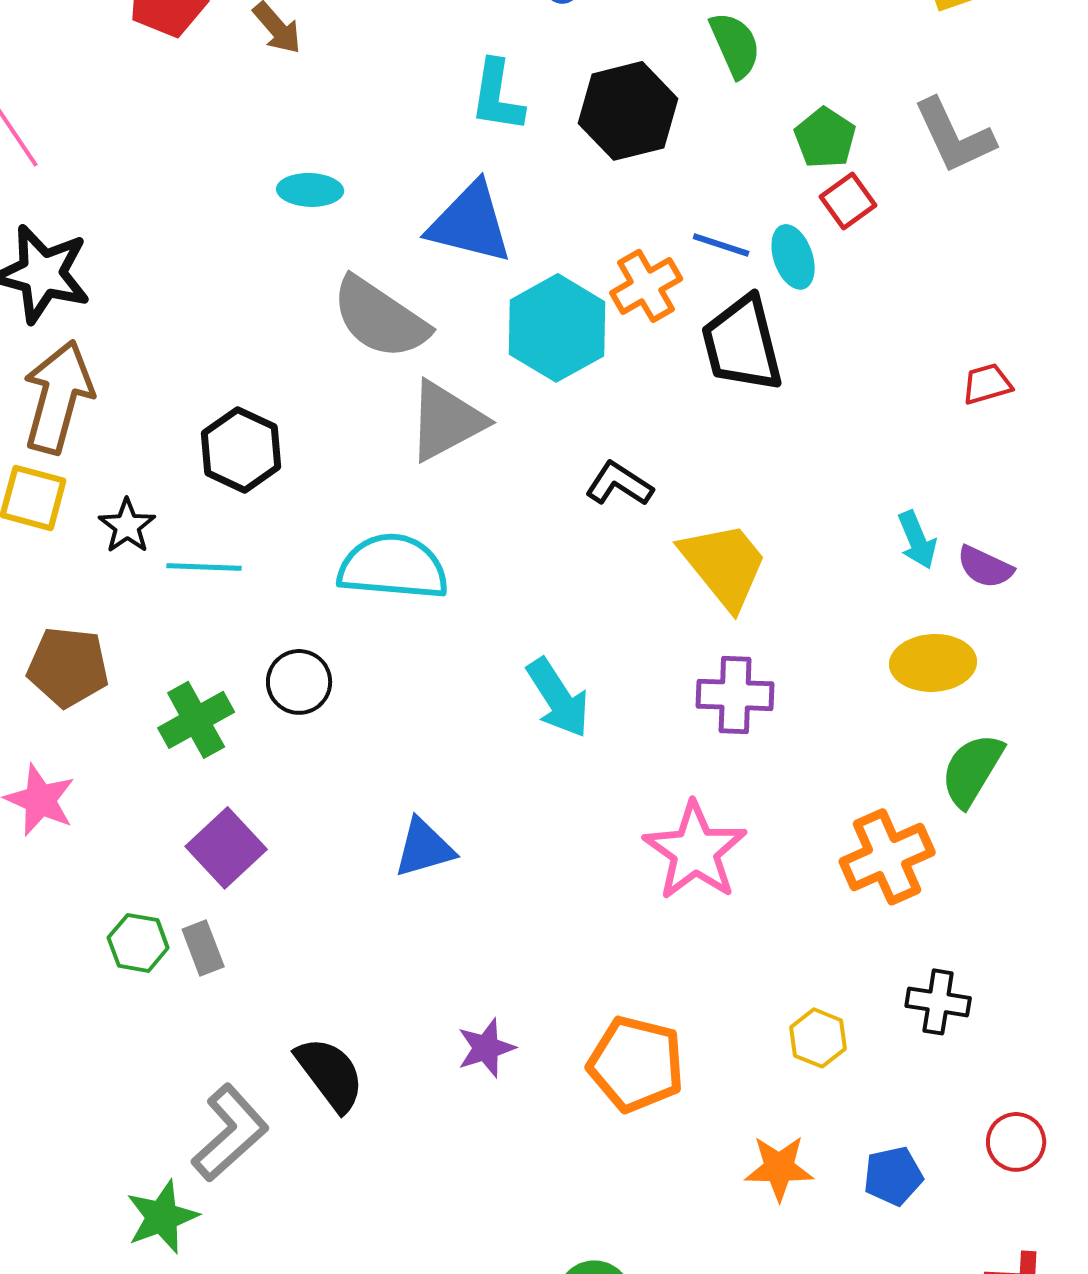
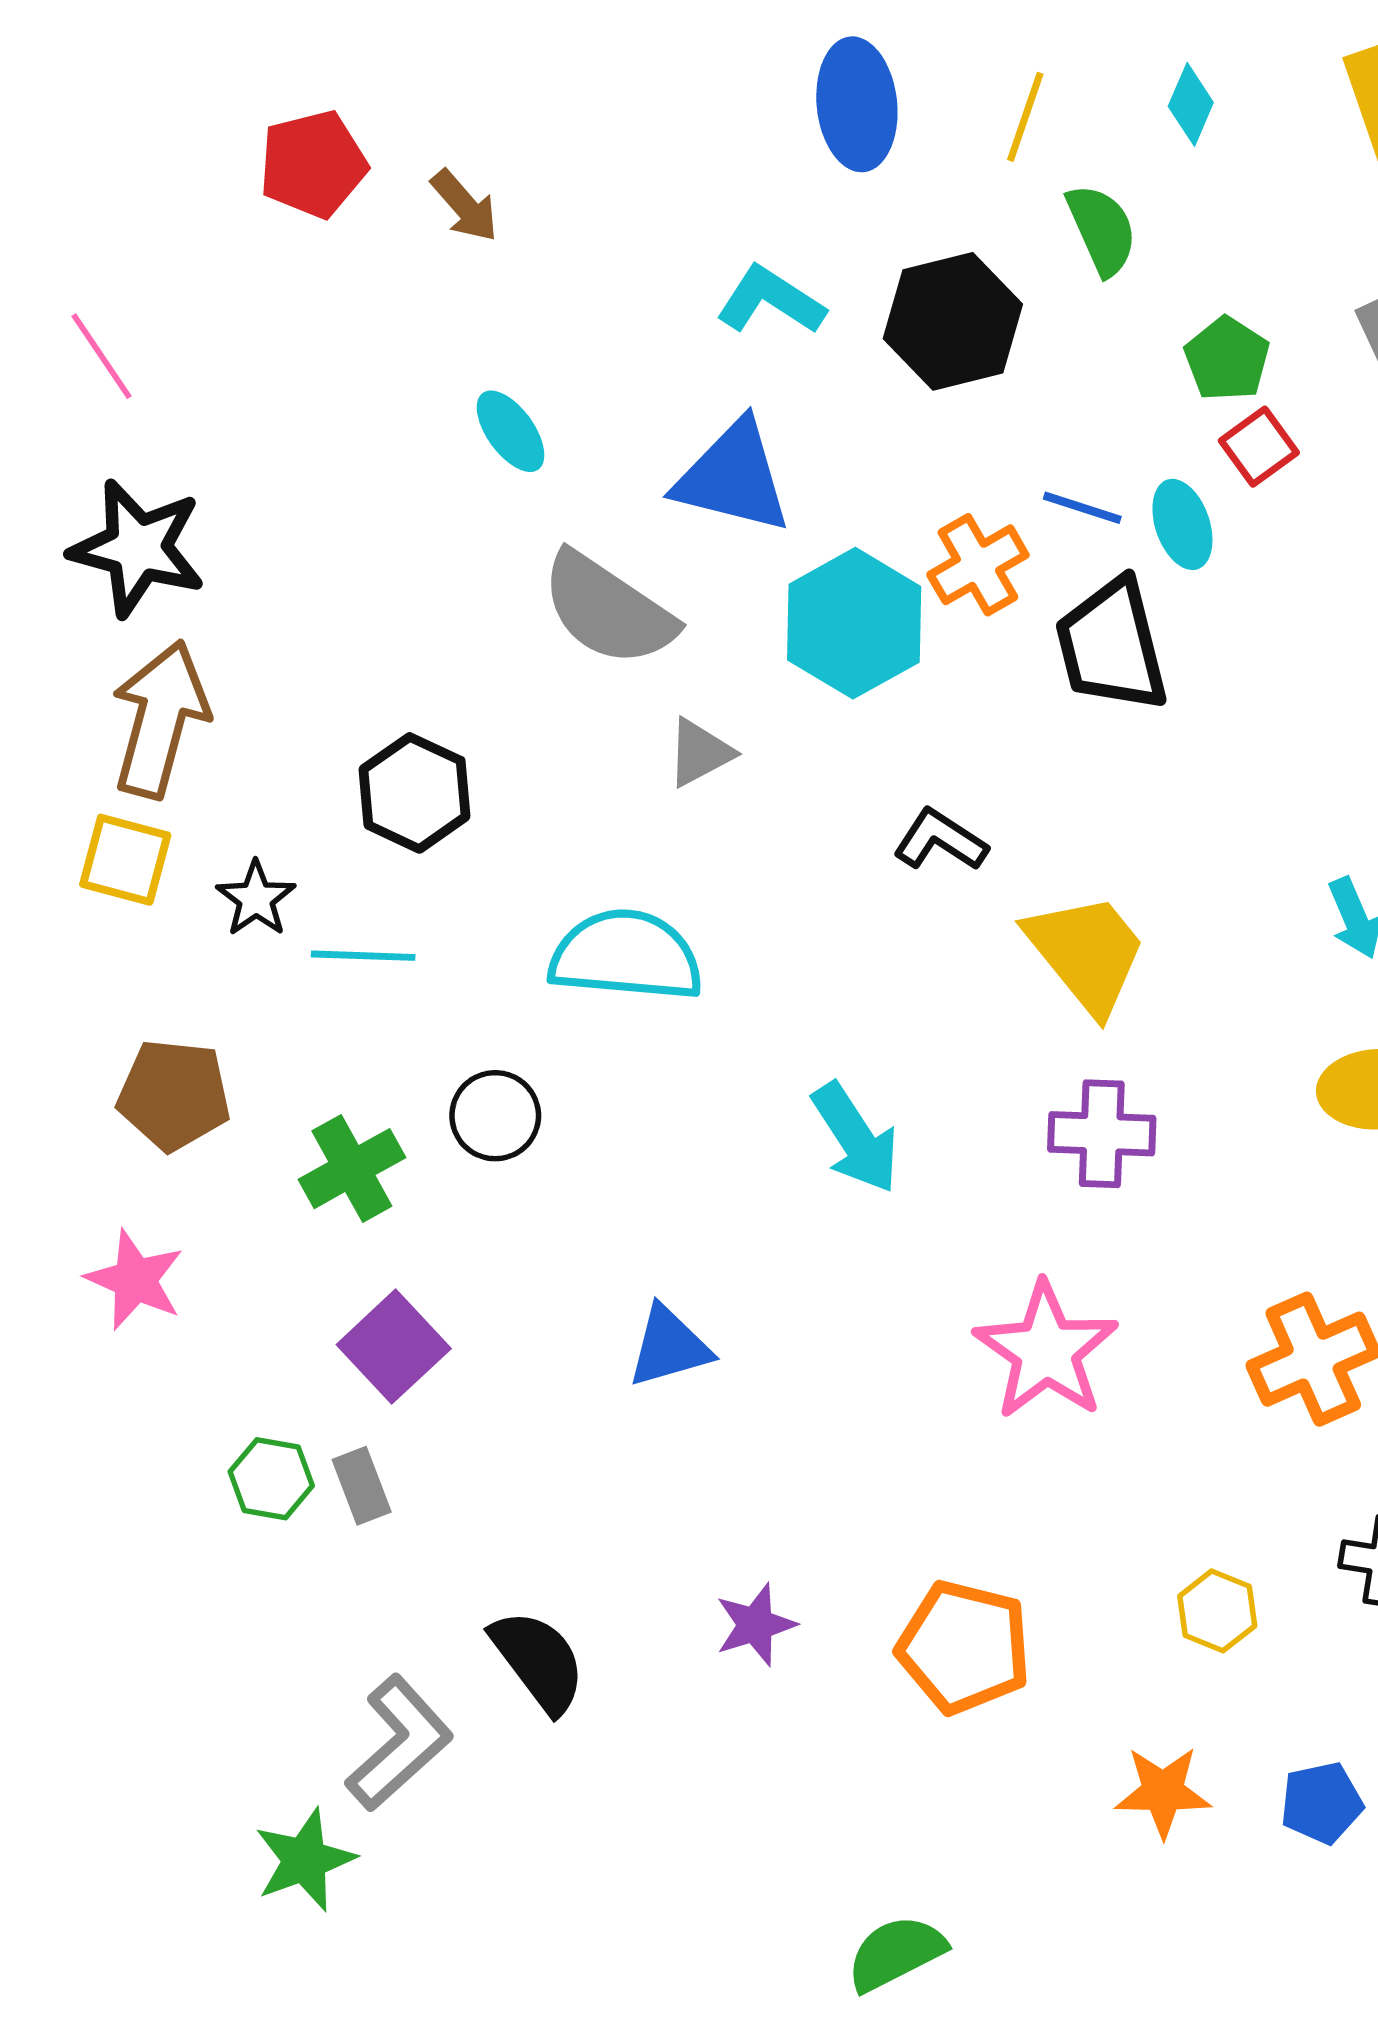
cyan L-shape: (497, 96) -> (771, 300), turned 114
cyan ellipse: (310, 190) -> (511, 431), turned 52
gray triangle: (446, 421) -> (700, 753), size x0.6

